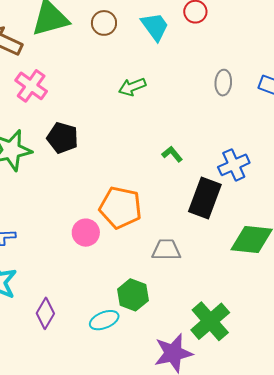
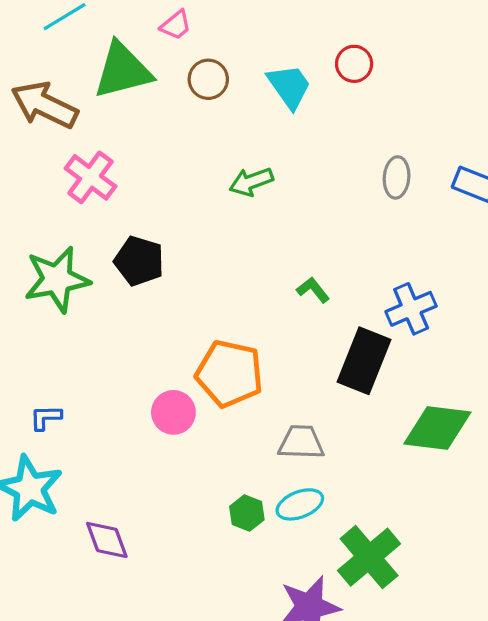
green hexagon: (133, 295) -> (247, 513), size x0.7
purple diamond: (45, 313) -> (107, 540), turned -52
cyan ellipse: (104, 320) -> (300, 504), moved

